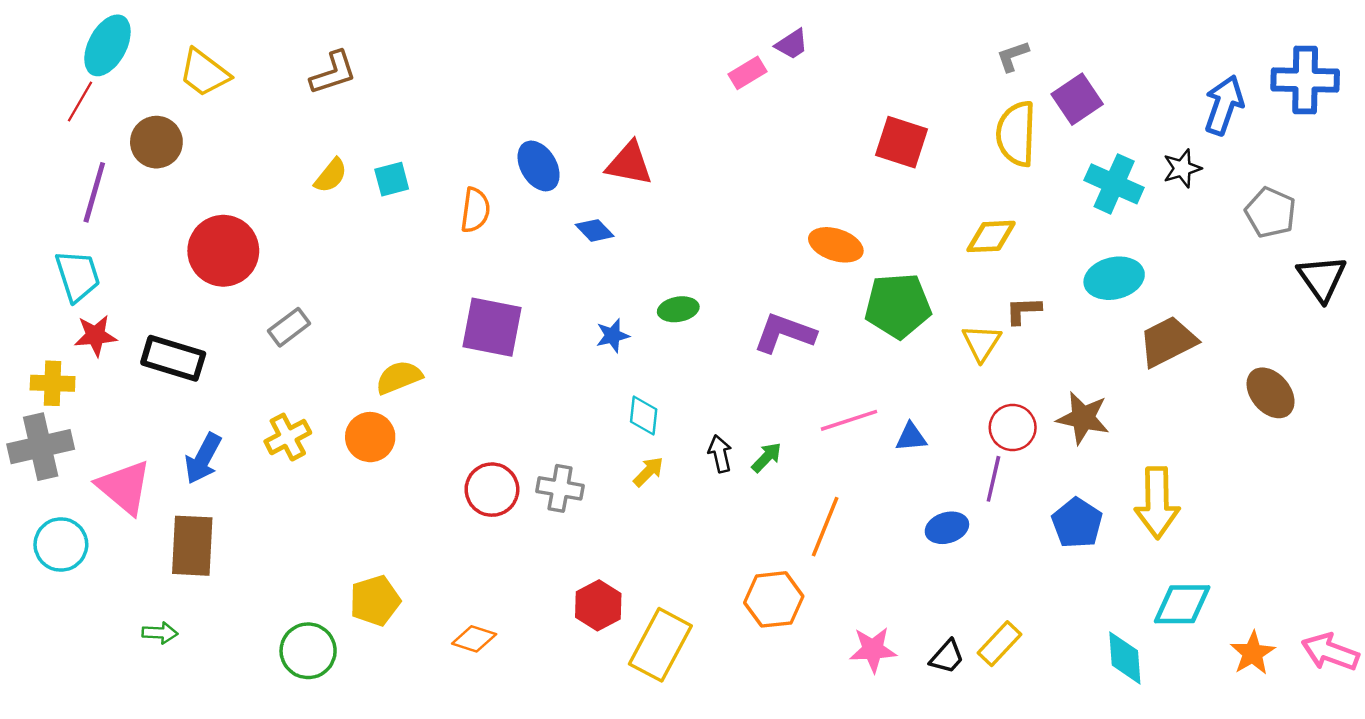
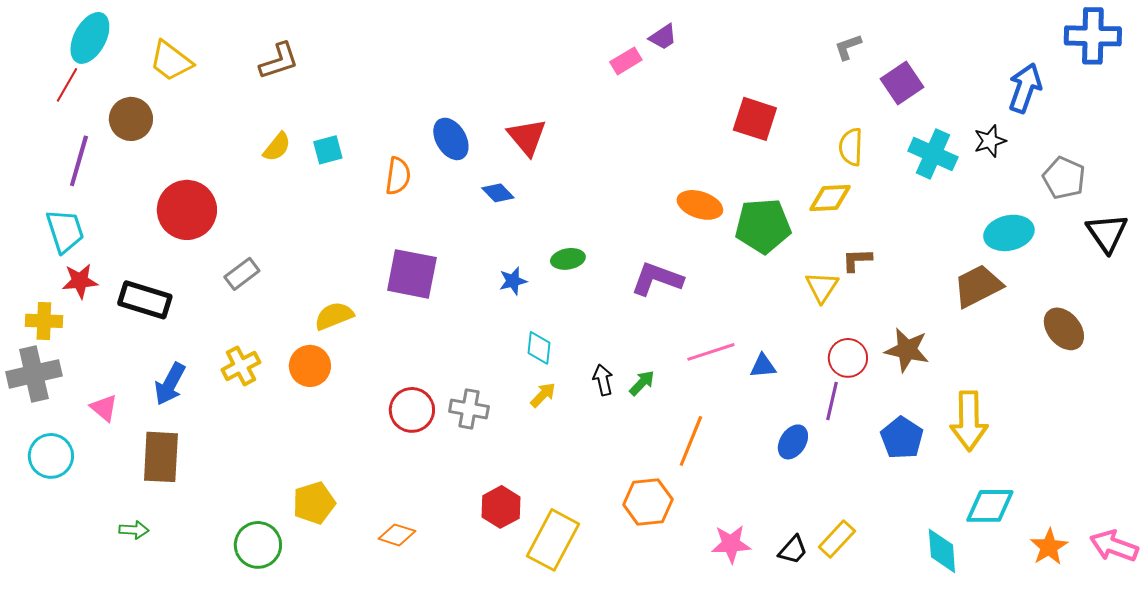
blue cross: (1305, 80) -> (1093, 36), moved
yellow semicircle: (1016, 134) -> (851, 147), moved, size x0.7
red triangle: (629, 164) -> (527, 137), turned 39
cyan ellipse: (1114, 278) -> (1009, 233), moved
green pentagon: (898, 306) -> (763, 226), moved
pink triangle: (124, 487) -> (104, 408), size x0.6
blue ellipse: (947, 528) -> (793, 442), turned -40

